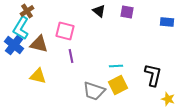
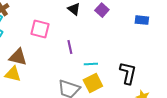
purple square: (127, 12) -> (102, 10), turned 32
brown triangle: (39, 44) -> (18, 57), moved
purple line: (71, 56) -> (70, 47), moved

